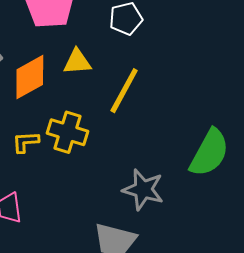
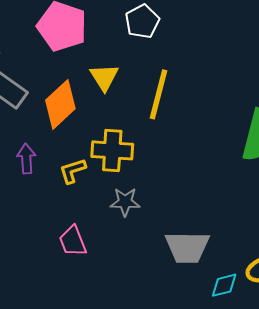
yellow triangle: (77, 62) -> (104, 77), turned -44
gray star: (143, 190) -> (125, 202), moved, size x0.7

